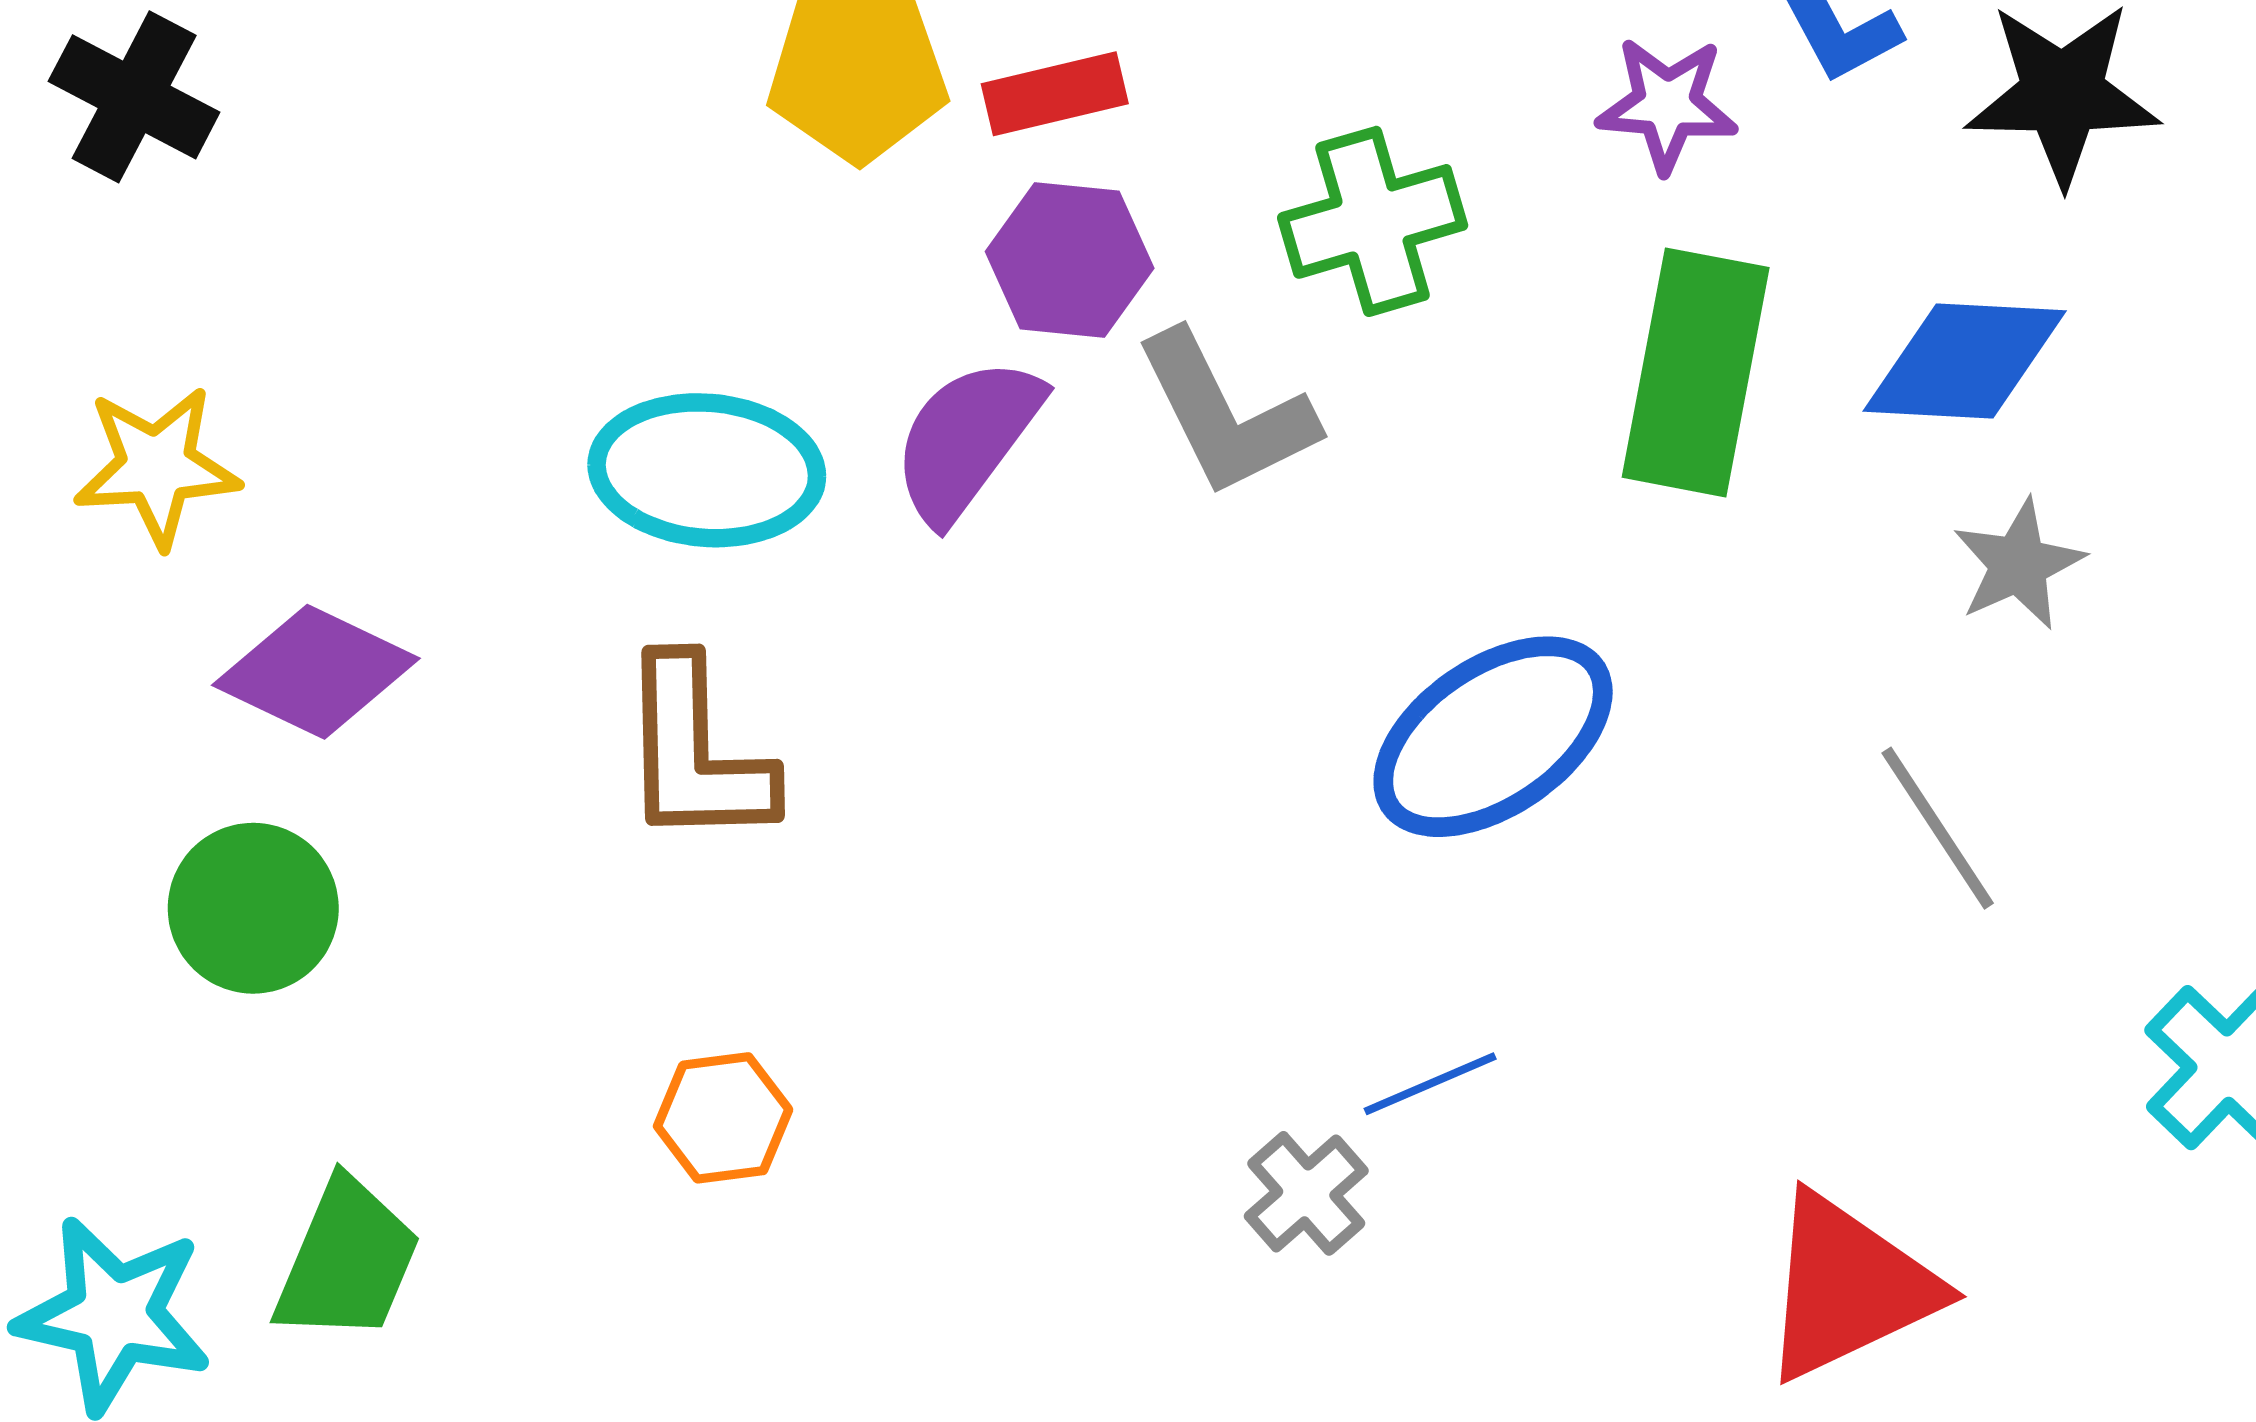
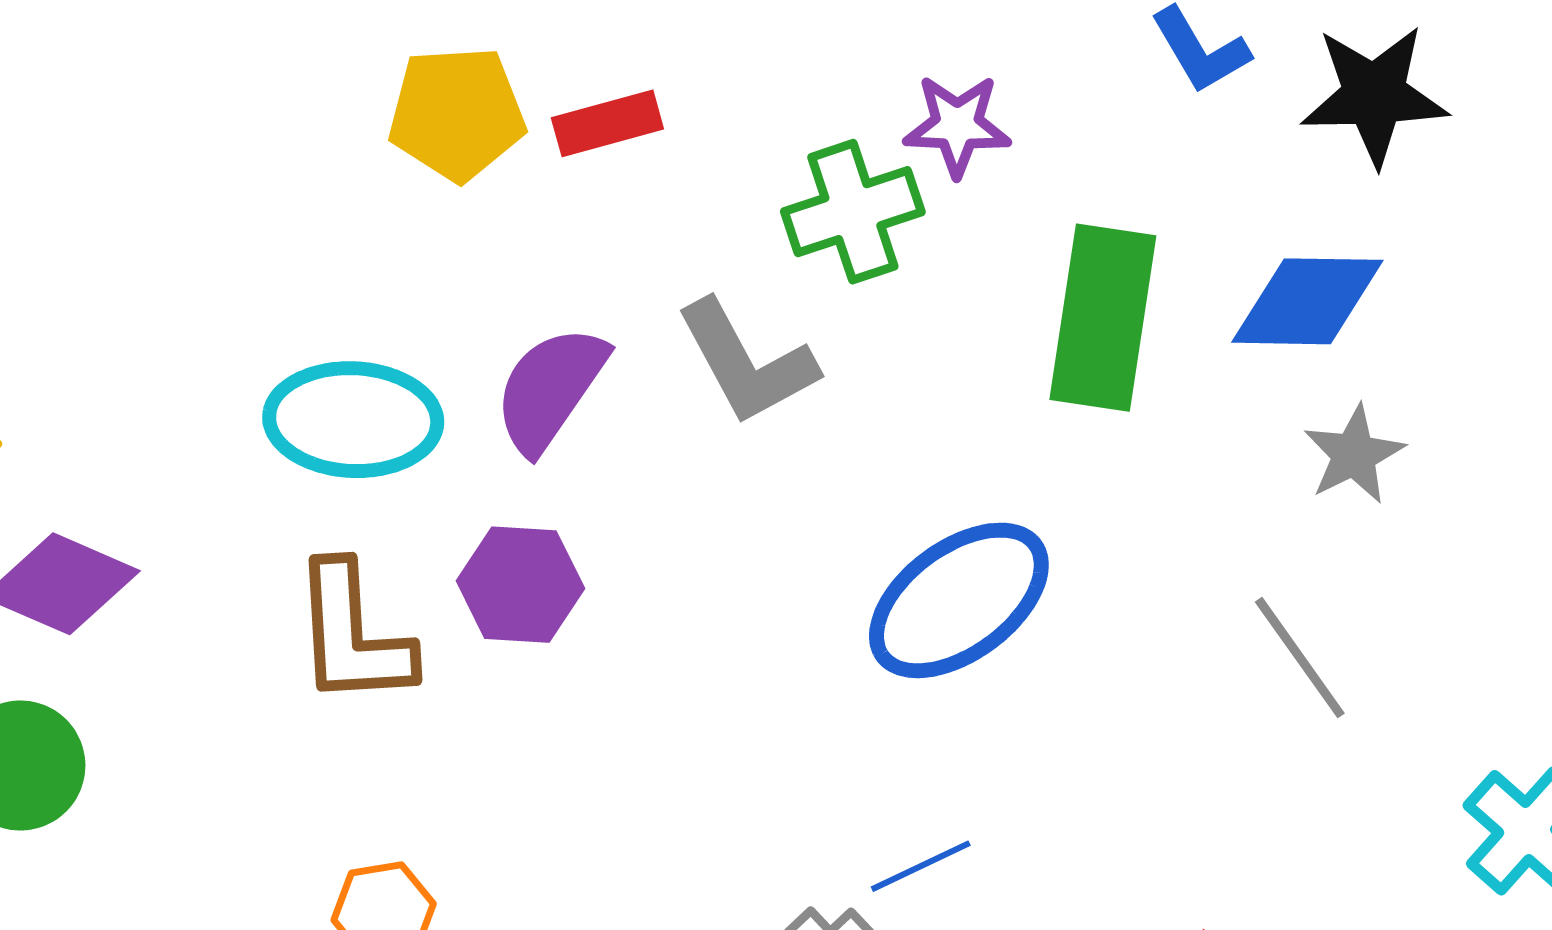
purple star: (1667, 104) -> (957, 125), moved
purple hexagon: (1070, 260) -> (520, 585), moved

